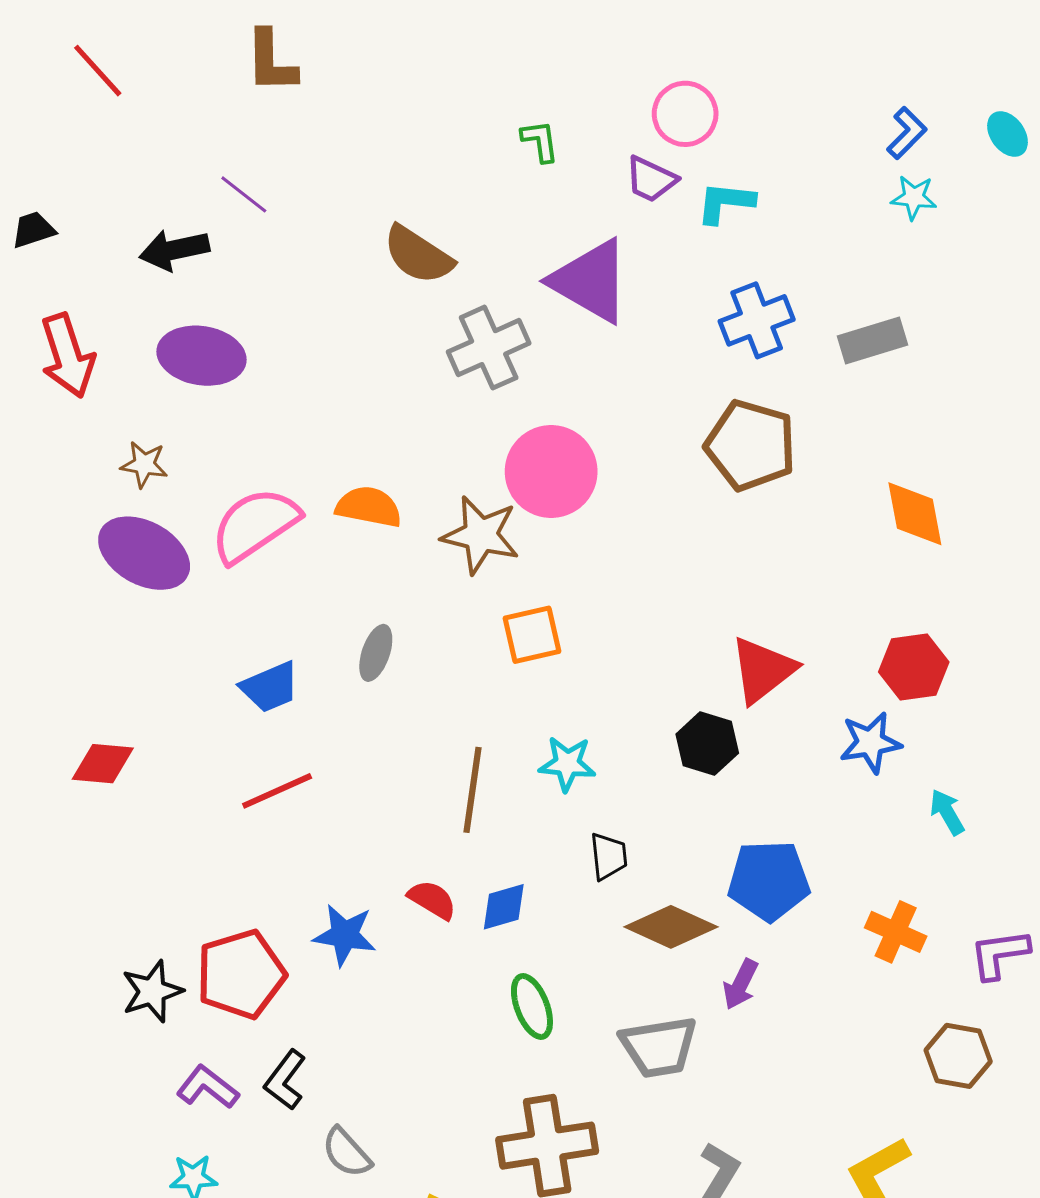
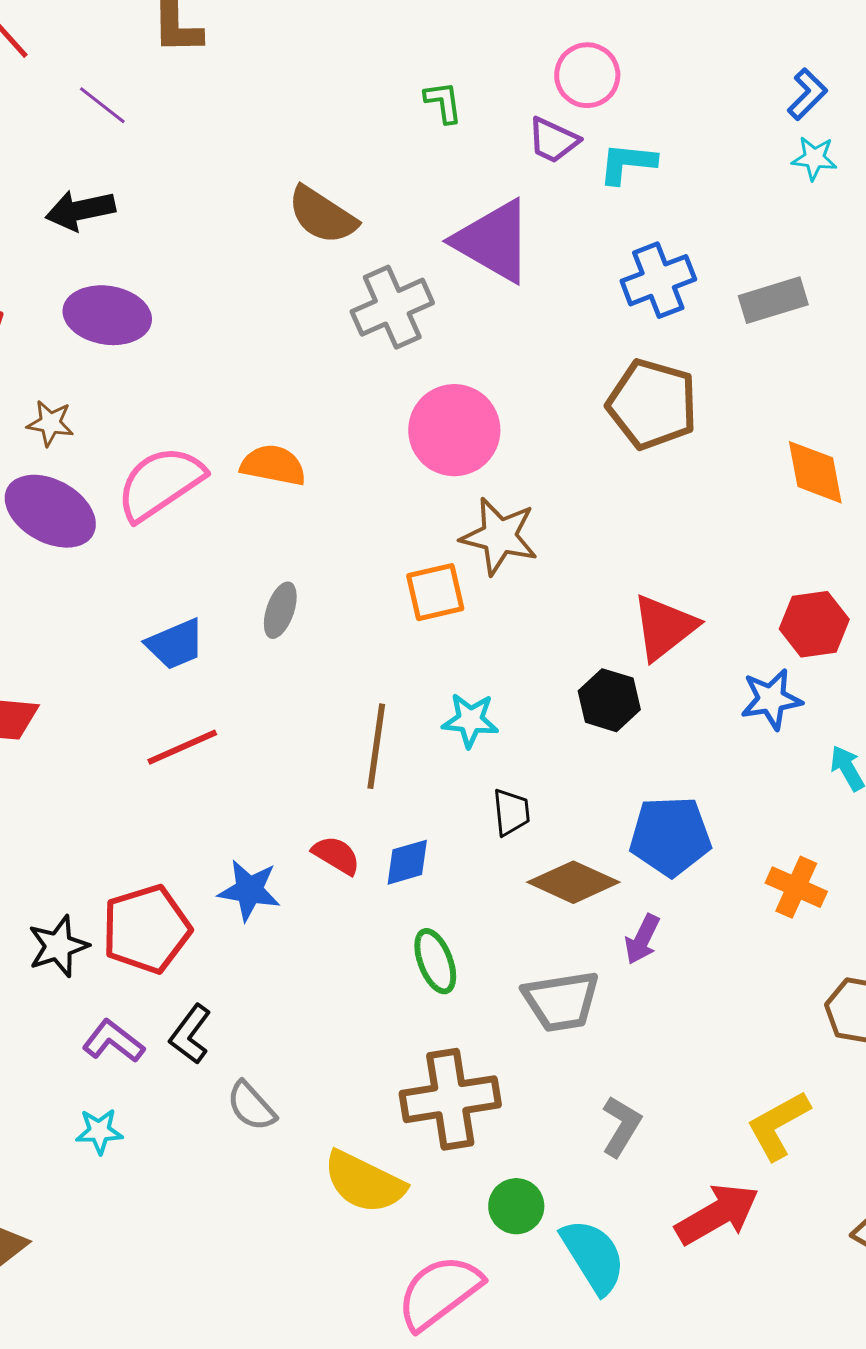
purple line: (244, 194) -> (102, 105), moved
brown star: (481, 535) -> (499, 536), moved

